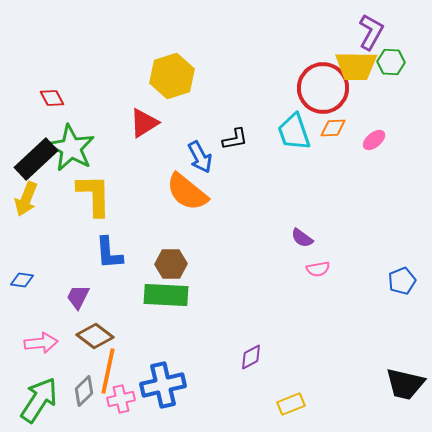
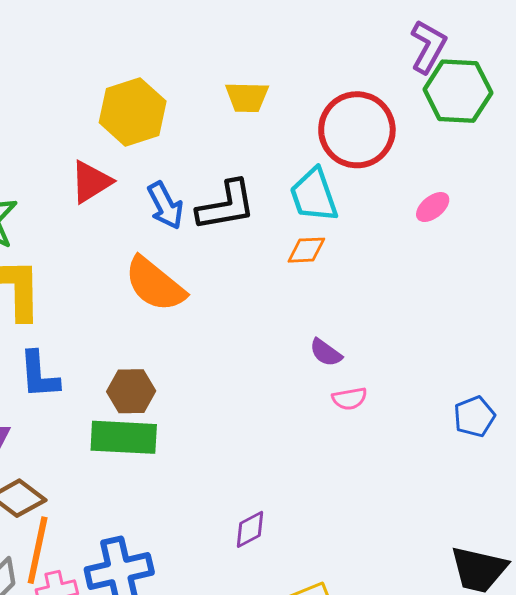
green hexagon: (391, 62) -> (458, 91), size x1.6
yellow trapezoid: (356, 66) -> (247, 97), moved, size x0.7
orange diamond: (333, 128) -> (306, 250), moved
black L-shape: (235, 139) -> (226, 206), size x1.6
blue arrow: (200, 157) -> (165, 206), moved

